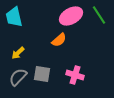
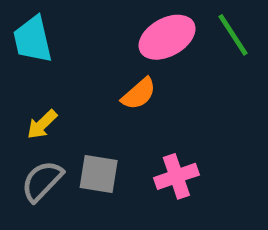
pink cross: (75, 75) -> (176, 176), turned -36

